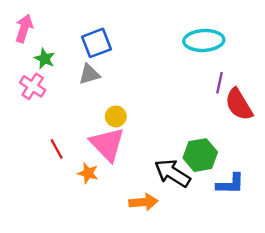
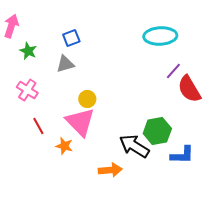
blue square: (96, 43) -> (71, 38), size x0.7
purple line: (219, 83) -> (173, 71), turned 30
pink cross: (33, 86) -> (27, 90), moved

